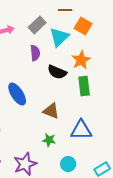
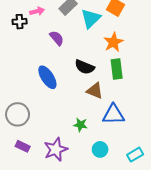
purple semicircle: (35, 53) -> (57, 38), moved, turned -35
black semicircle: (57, 72) -> (85, 67), moved
brown triangle: (51, 111) -> (95, 91), moved

